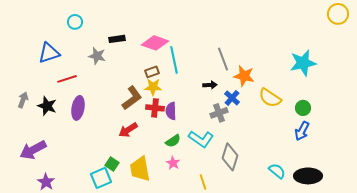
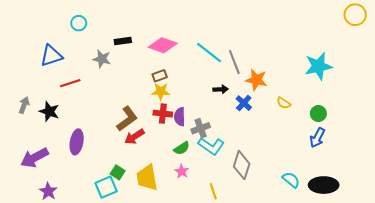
cyan line: (174, 60) -> (209, 53), moved, turned -40
brown L-shape: (132, 98) -> (127, 119), moved
yellow semicircle: (270, 98) -> (284, 103), size x0.6
purple ellipse: (78, 108) -> (77, 142), moved
gray cross: (219, 113) -> (201, 128), moved

